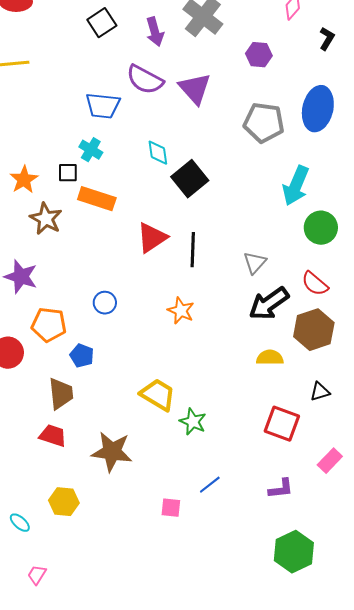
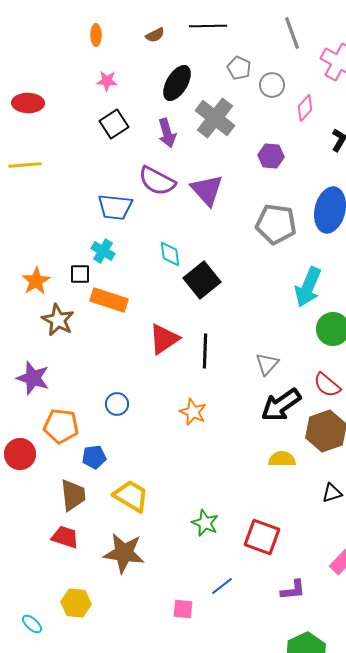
blue pentagon: (82, 356) -> (94, 457), turned -30
yellow trapezoid: (158, 395) -> (131, 496), moved
red square: (282, 424) -> (262, 537), moved

